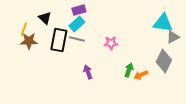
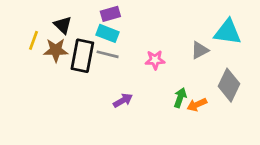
cyan rectangle: (77, 24) -> (108, 33), turned 63
gray triangle: (173, 37) -> (200, 50), moved
brown star: (29, 41) -> (56, 50), moved
purple arrow: (88, 72) -> (123, 100), turned 80

